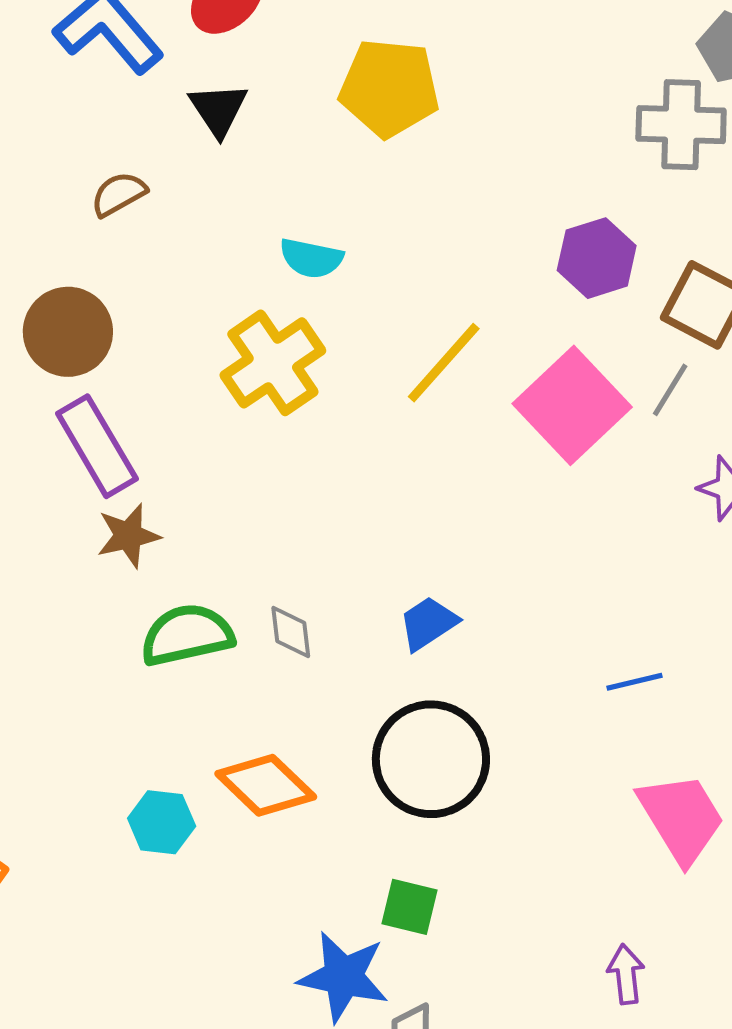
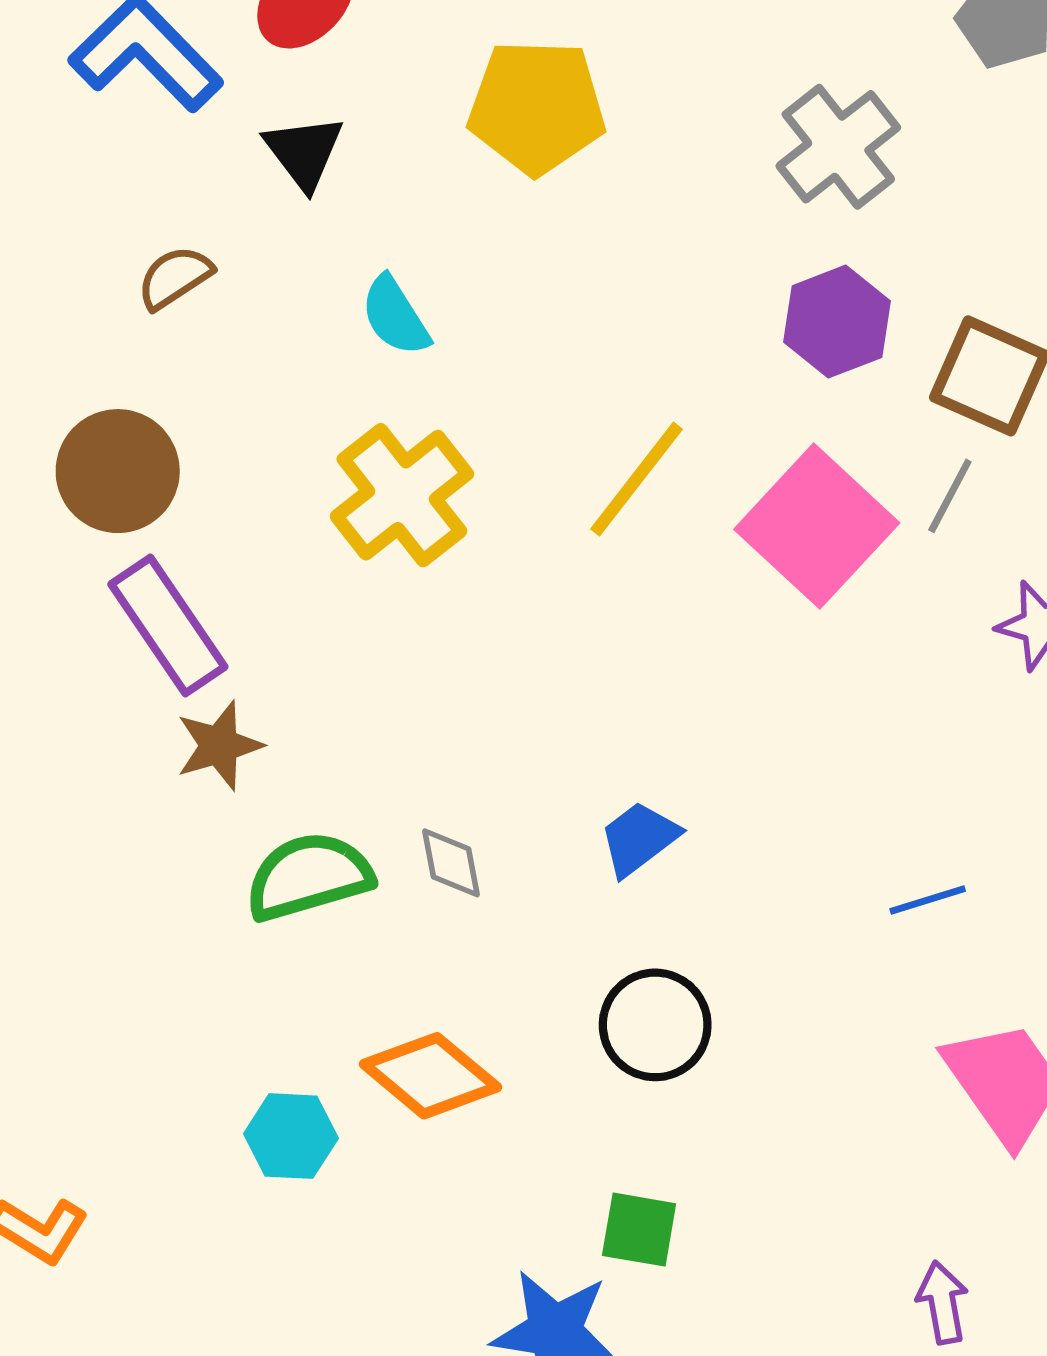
gray cross: (681, 125) -> (838, 147), moved, turned -36
cyan semicircle: (311, 258) -> (395, 316), moved, turned 50
black circle: (431, 759) -> (655, 1025), size x0.7

